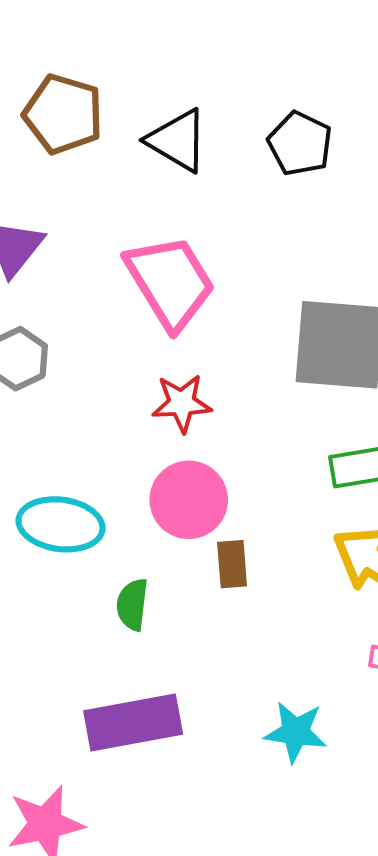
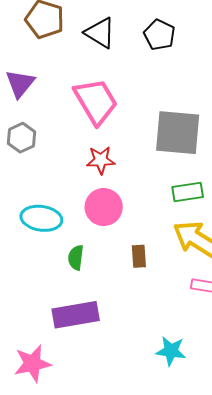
brown rectangle: (232, 564) -> (139, 256), moved
cyan star: (296, 732) -> (171, 351), moved

